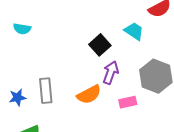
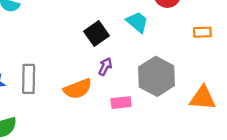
purple arrow: (111, 73) -> (105, 66), size x0.7

